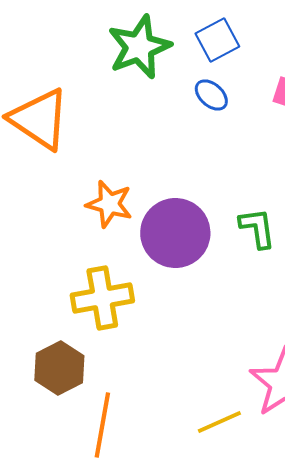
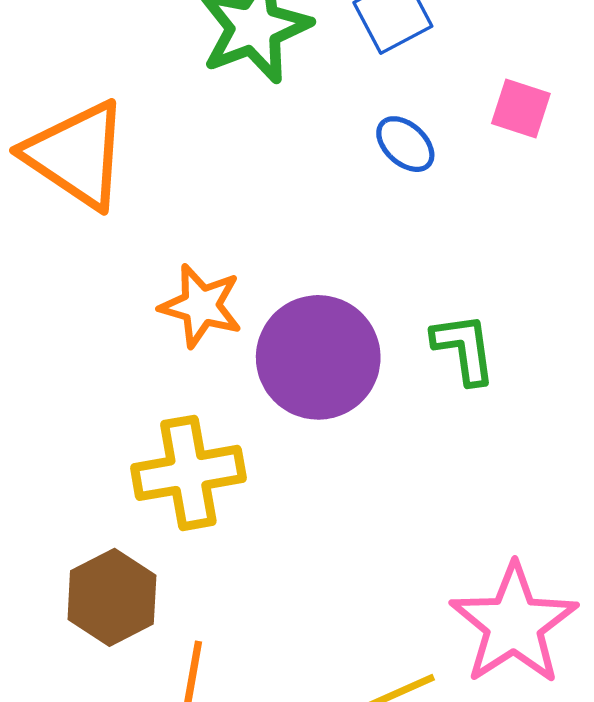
blue ellipse: (211, 95) -> (405, 144), moved

